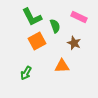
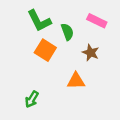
orange square: (37, 41) -> (45, 50), turned -30
green arrow: (26, 73) -> (32, 99), moved

